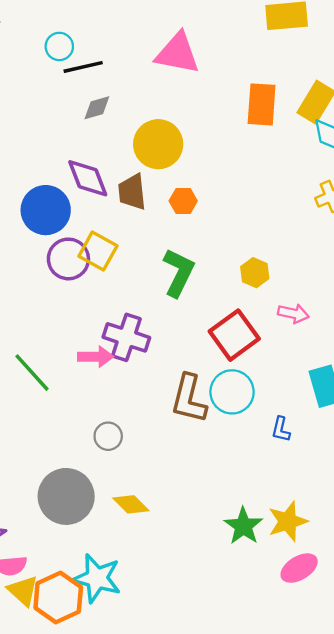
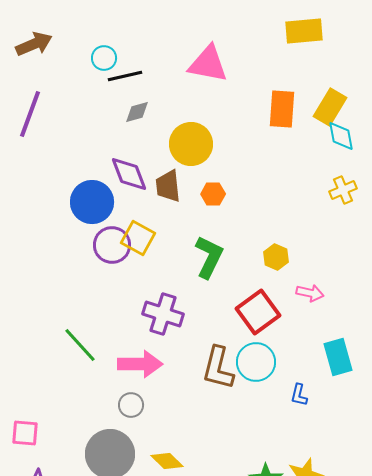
pink arrow: (96, 357) -> (140, 364), moved, size x1.4
gray circle: (108, 436) -> (131, 405), moved

